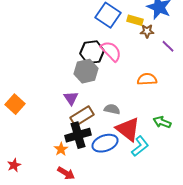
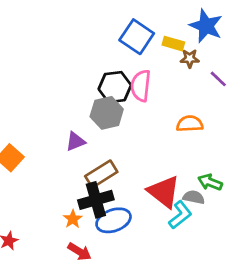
pink semicircle: (111, 51) -> (141, 86), turned -130
purple triangle: (71, 98) -> (75, 141), moved, turned 42
gray semicircle: (112, 109) -> (194, 197), moved
blue ellipse: (105, 143) -> (114, 220), moved

